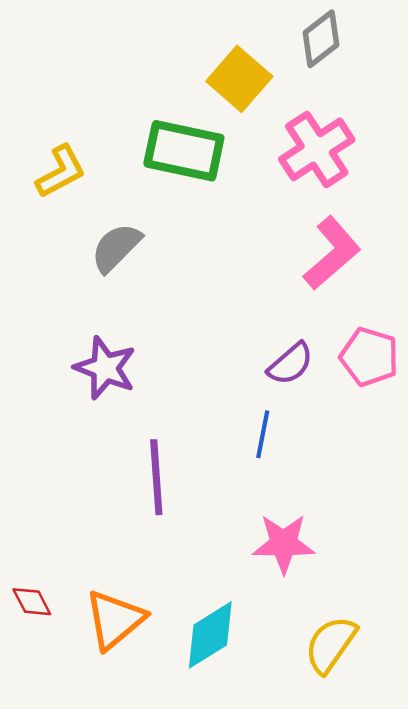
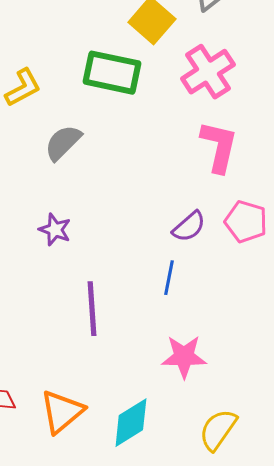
pink L-shape: (332, 253) -> (219, 147), turned -36
purple star: (105, 368) -> (55, 230), size x0.7

